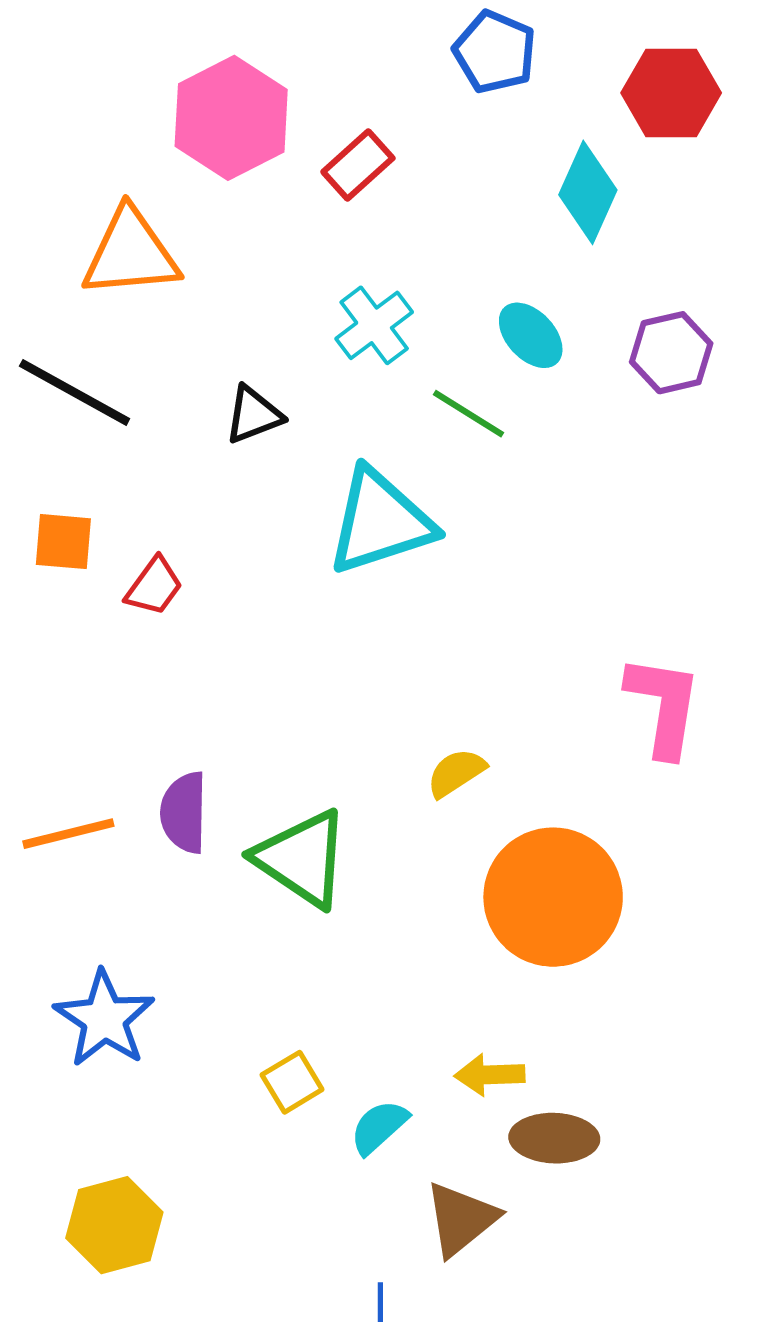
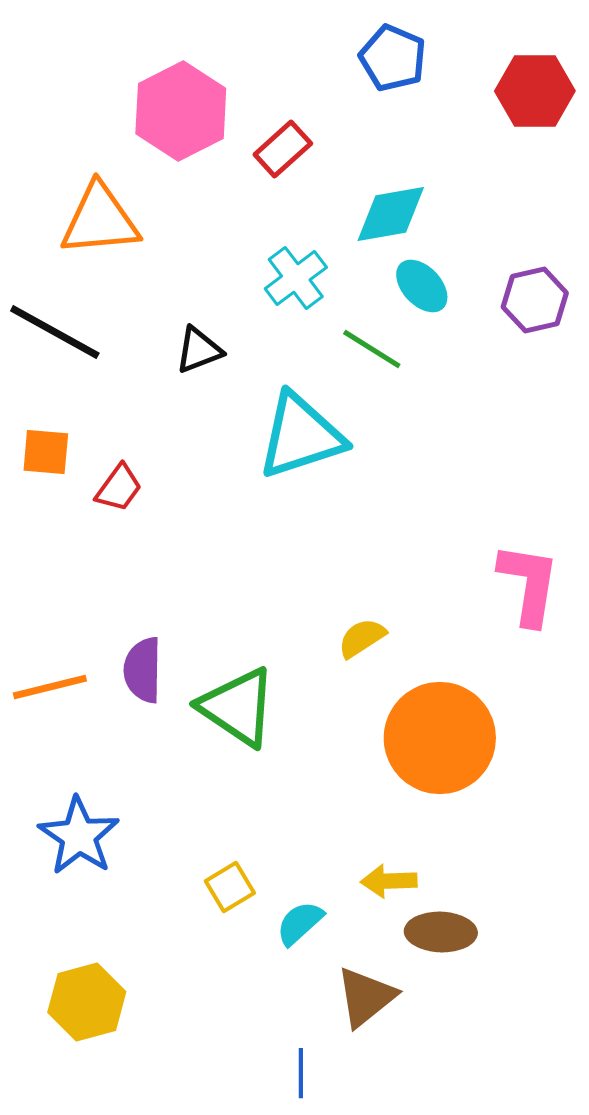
cyan diamond: (588, 192) -> (391, 214), moved, turned 56

